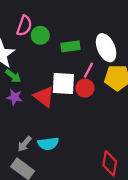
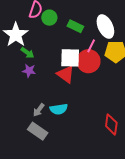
green rectangle: (70, 46) -> (75, 26), turned 35
red circle: (85, 88) -> (88, 61), size x1.5
red triangle: (44, 97) -> (66, 74), moved

